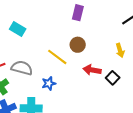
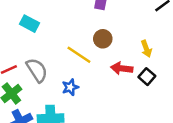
yellow arrow: (120, 50) -> (146, 49), moved
gray semicircle: (22, 68) -> (37, 70), turned 45

